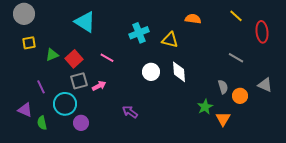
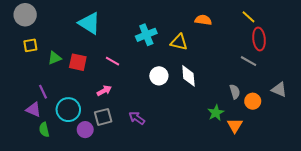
red ellipse: (262, 32) -> (259, 39), moved
red square: (74, 59) -> (78, 62), turned -36
gray square: (79, 81) -> (103, 117), moved
purple triangle: (25, 110) -> (34, 110), moved

